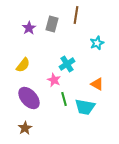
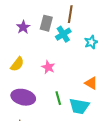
cyan cross: (67, 64) -> (63, 34), moved
pink star: (54, 80) -> (48, 67), moved
purple ellipse: (29, 98) -> (23, 97), turned -35

